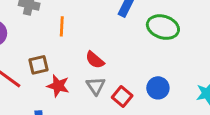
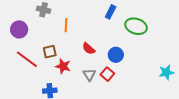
gray triangle: (96, 86) -> (89, 75), moved
blue circle: (158, 88) -> (116, 55), moved

